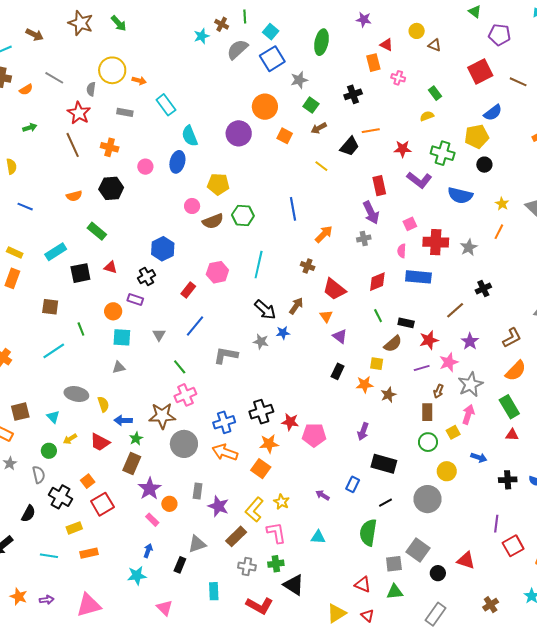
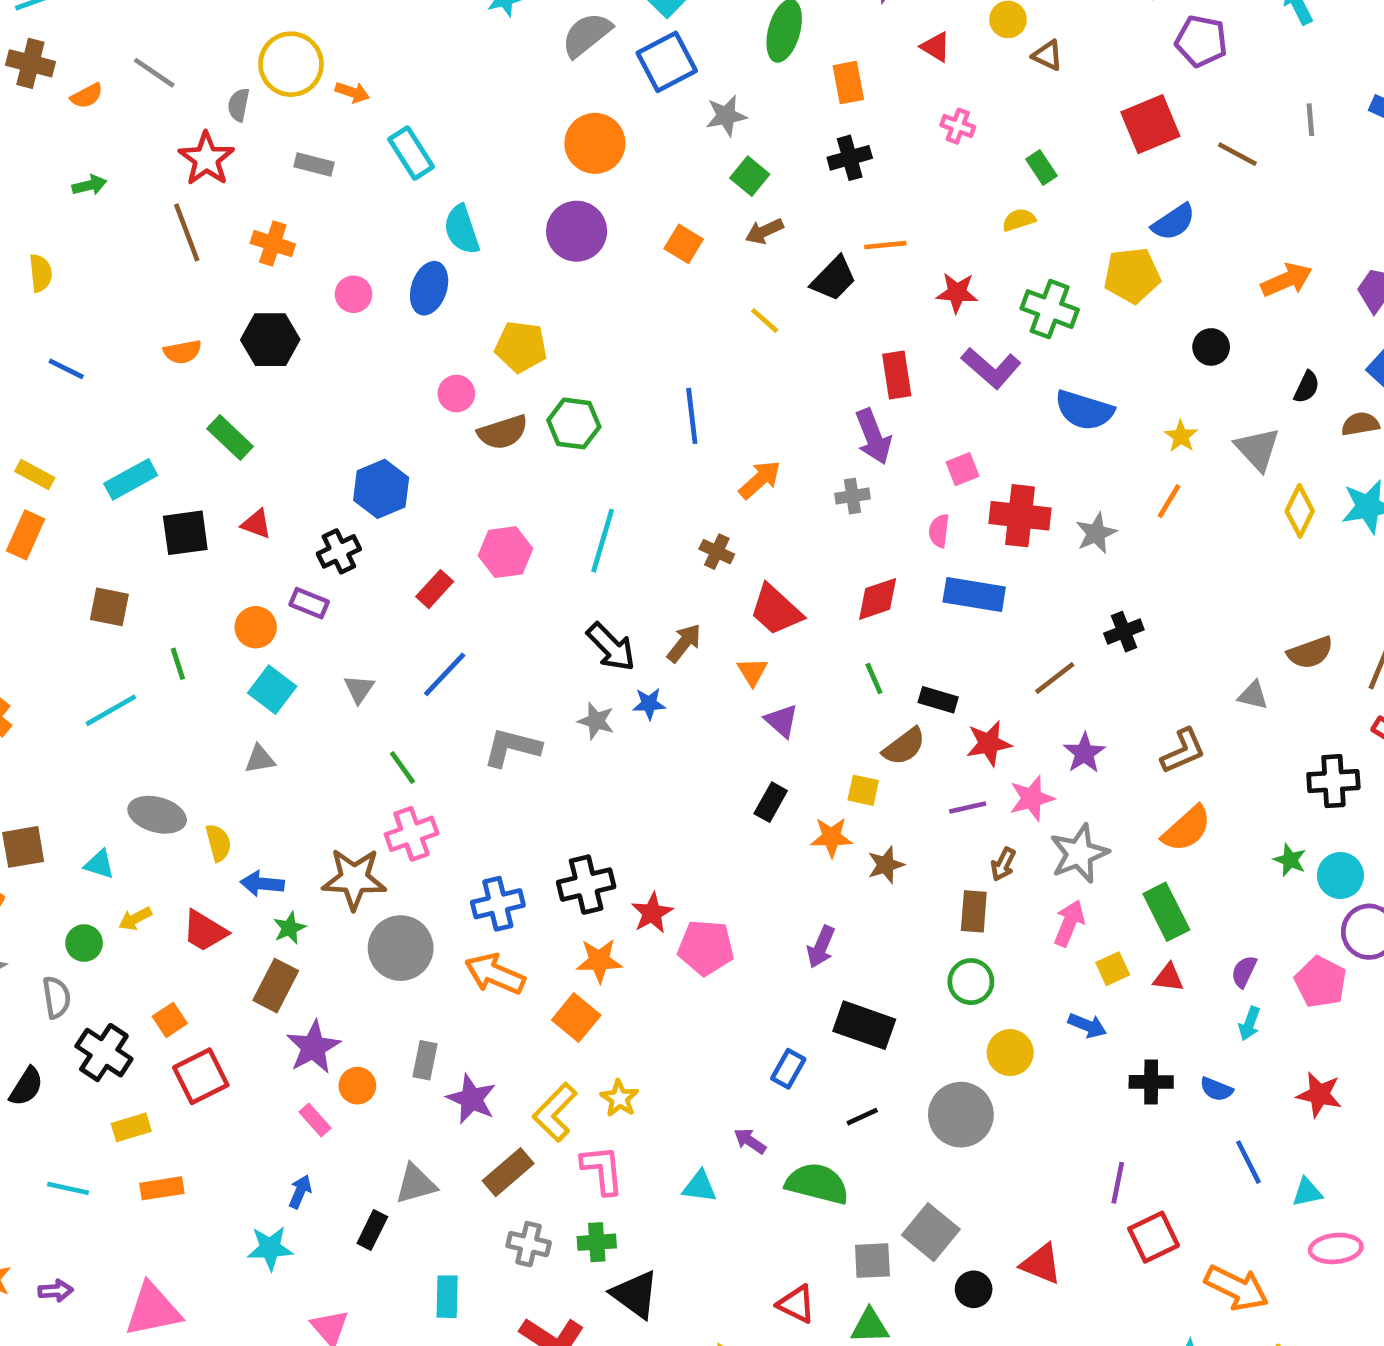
orange rectangle: (373, 63) -> (848, 83), moved
orange circle: (265, 107) -> (595, 143), moved
black circle: (484, 165) -> (1211, 347), moved
cyan square: (122, 337) -> (272, 690), turned 30
cyan triangle: (53, 417) -> (99, 864), turned -32
red star: (290, 422) -> (652, 913), turned 30
yellow square: (453, 432) -> (1113, 969), moved
purple arrow: (323, 495) -> (750, 1141), moved
green semicircle: (368, 533) -> (817, 1184), turned 92

